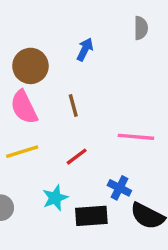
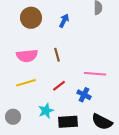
brown circle: (30, 66) -> (31, 18), moved
pink semicircle: (24, 107) -> (27, 56), turned -70
blue cross: (119, 188) -> (84, 95), moved

